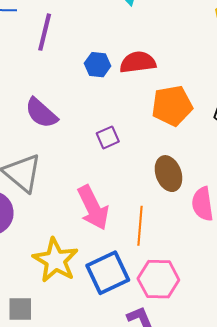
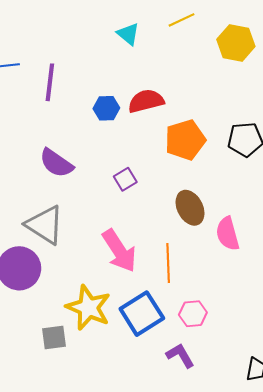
pink hexagon: (158, 279) -> (193, 314), size x0.7
gray square: (20, 309) -> (54, 338), moved

